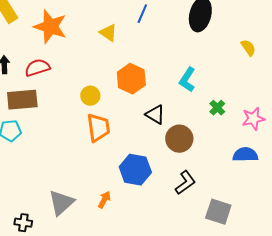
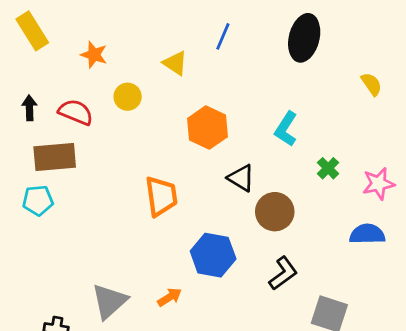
orange star: (50, 27) -> (94, 55), size x0.6
red semicircle: (37, 68) -> (76, 112), turned 40
yellow circle: (90, 96) -> (128, 97), moved
orange arrow: (104, 200) -> (170, 297), turned 30

